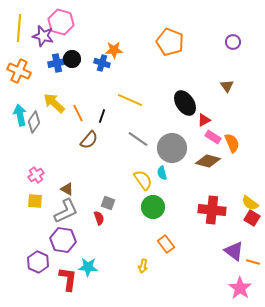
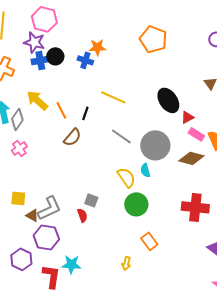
purple star: (43, 36) -> (34, 42), moved
pink cross: (36, 175) -> (19, 148), moved
brown triangle: (67, 189) -> (32, 215), moved

